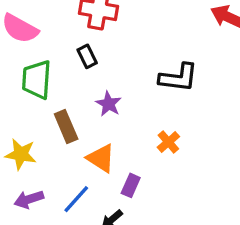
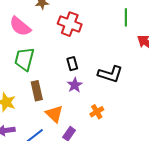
black rectangle: (87, 56) -> (72, 64), moved
purple star: (109, 104) -> (75, 85), moved

